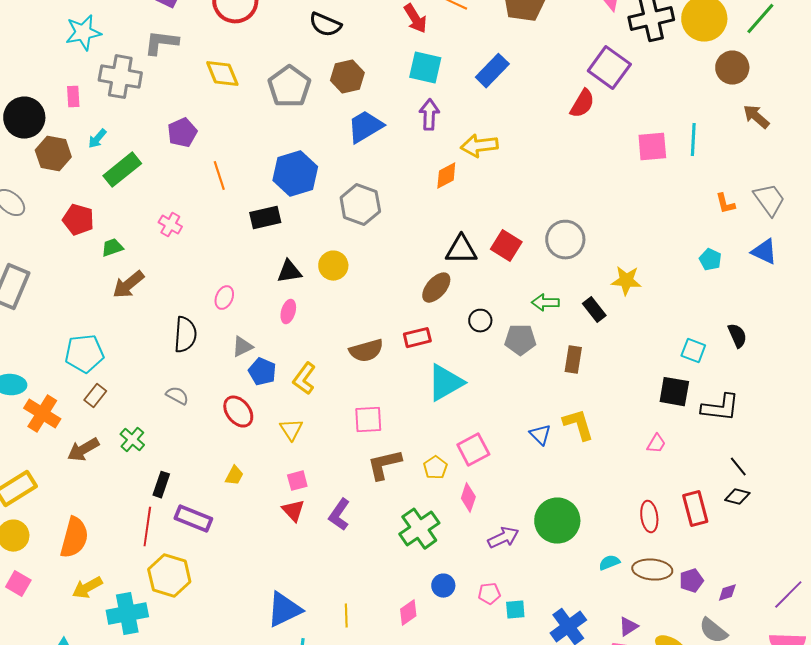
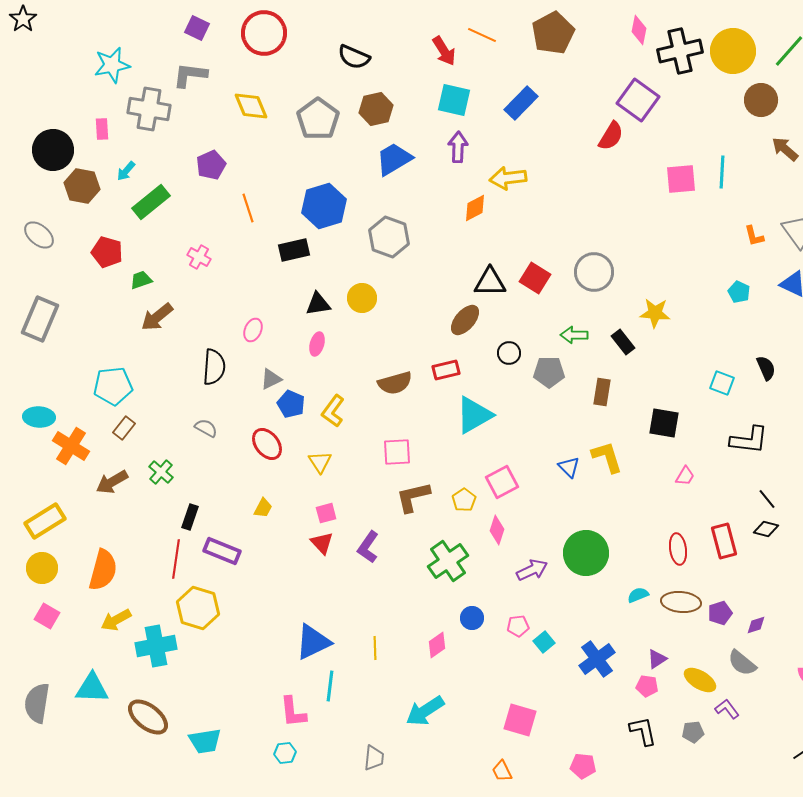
black square: (674, 392) -> (664, 423), moved
cyan square: (515, 610) -> (544, 642), turned -35

